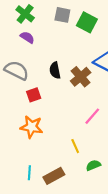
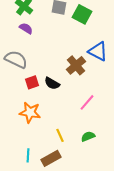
black semicircle: (55, 70) -> (52, 83), moved, turned -49
yellow line: (75, 146) -> (60, 135), moved
green semicircle: (93, 165) -> (88, 136), moved

